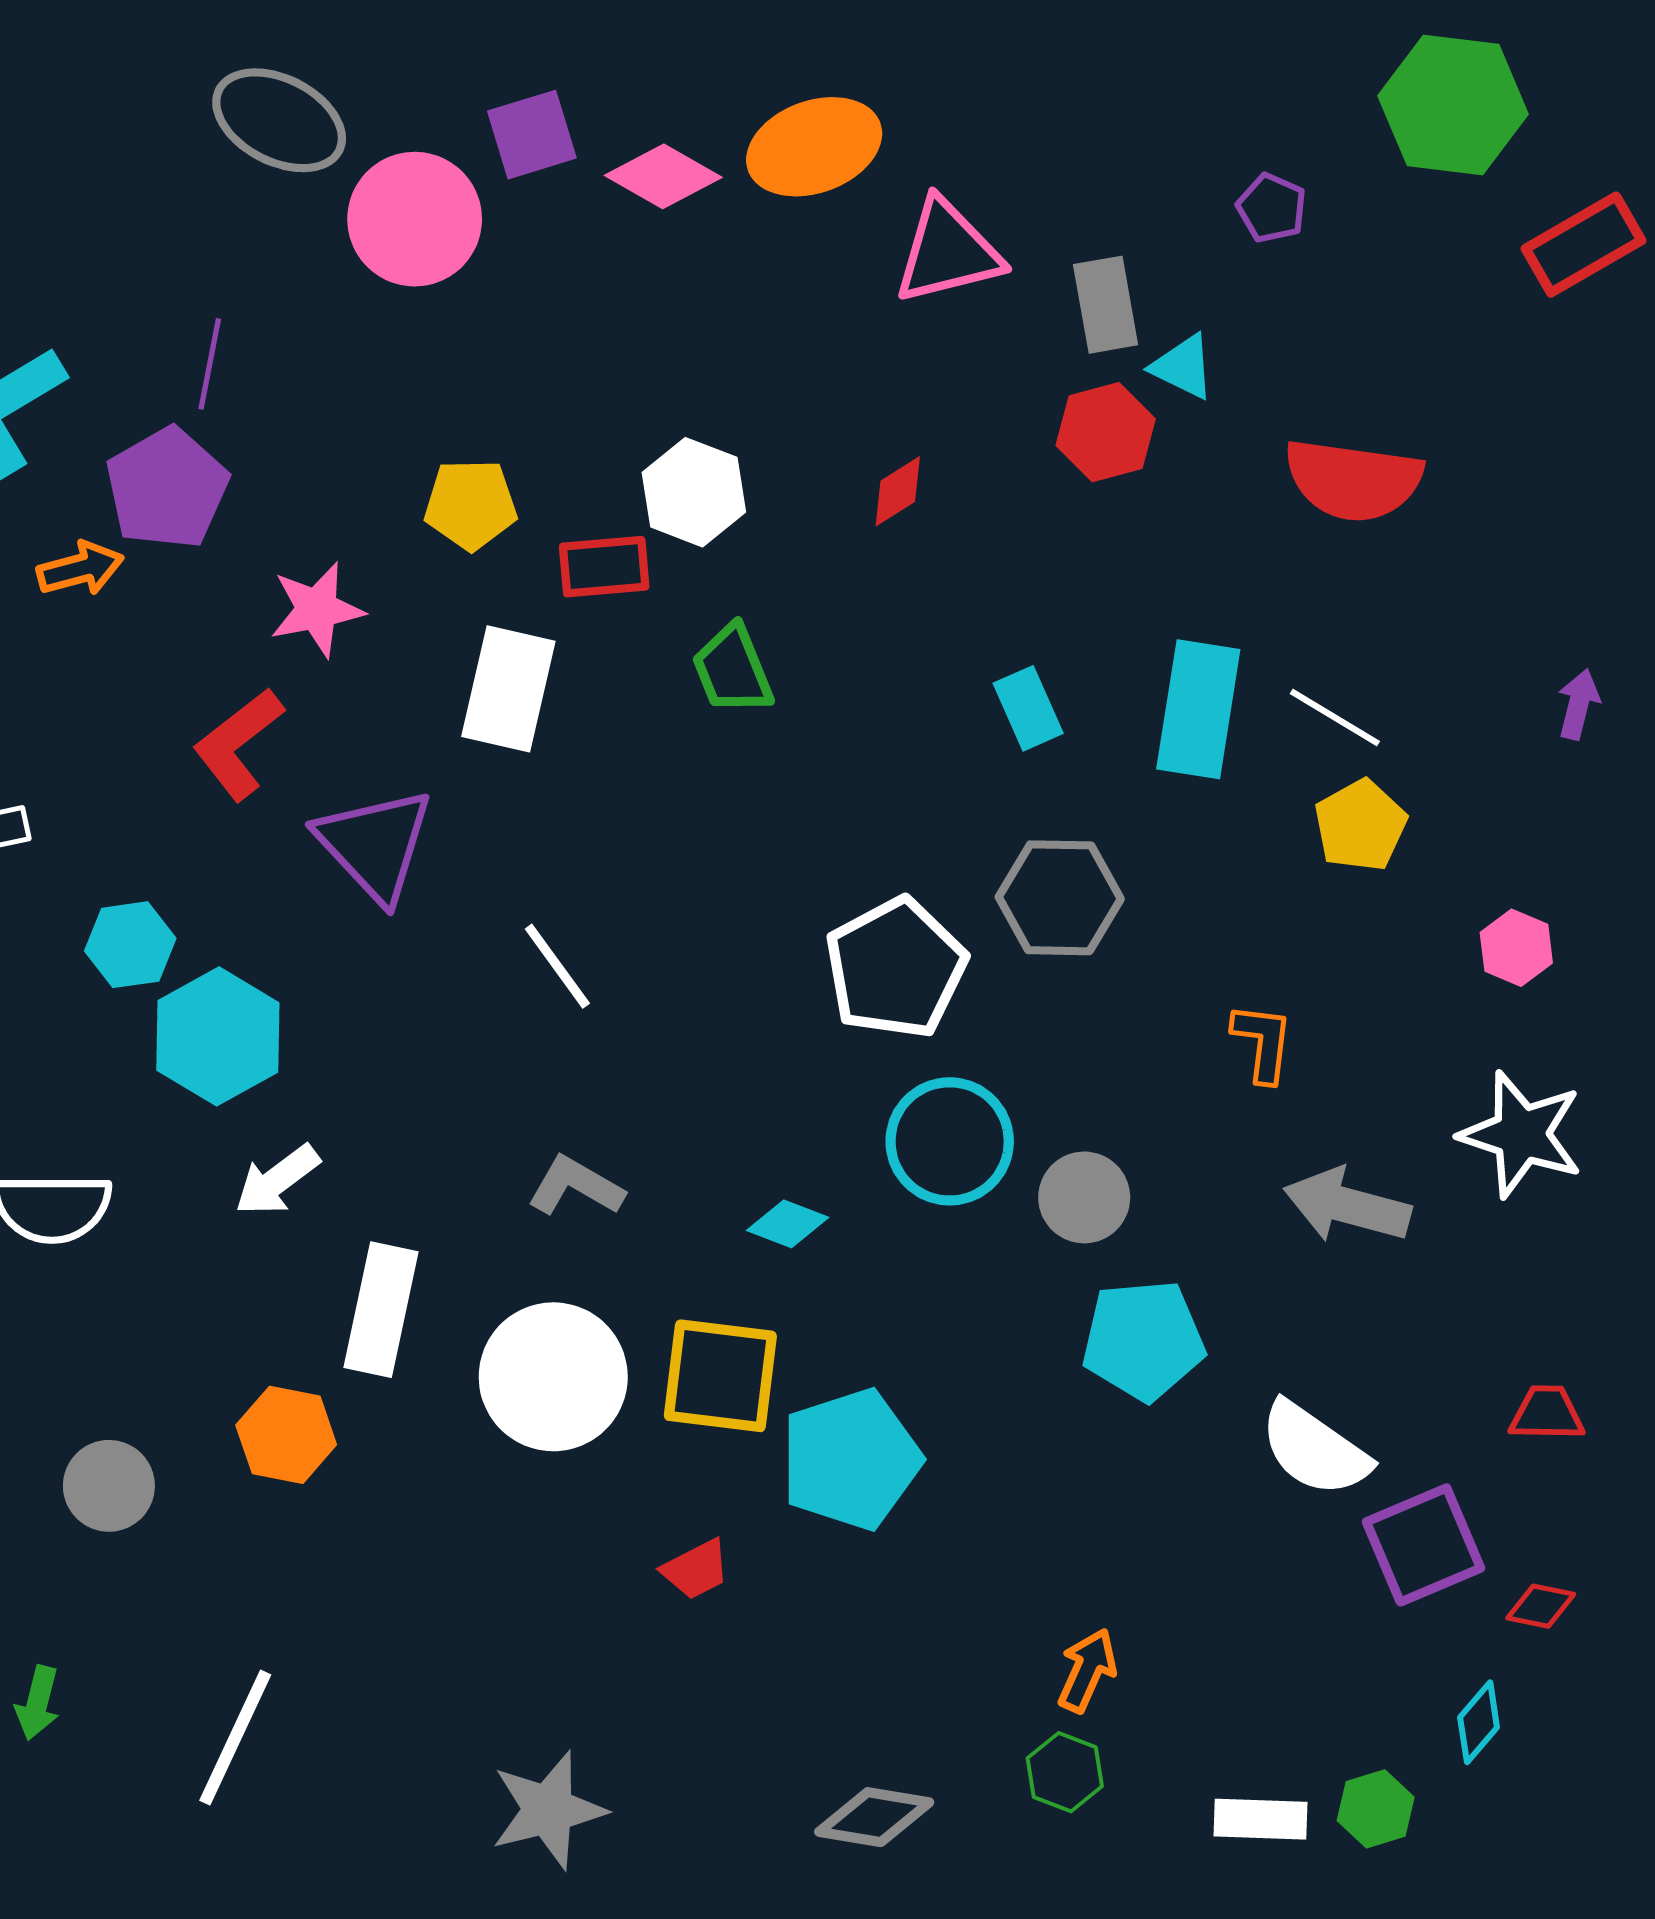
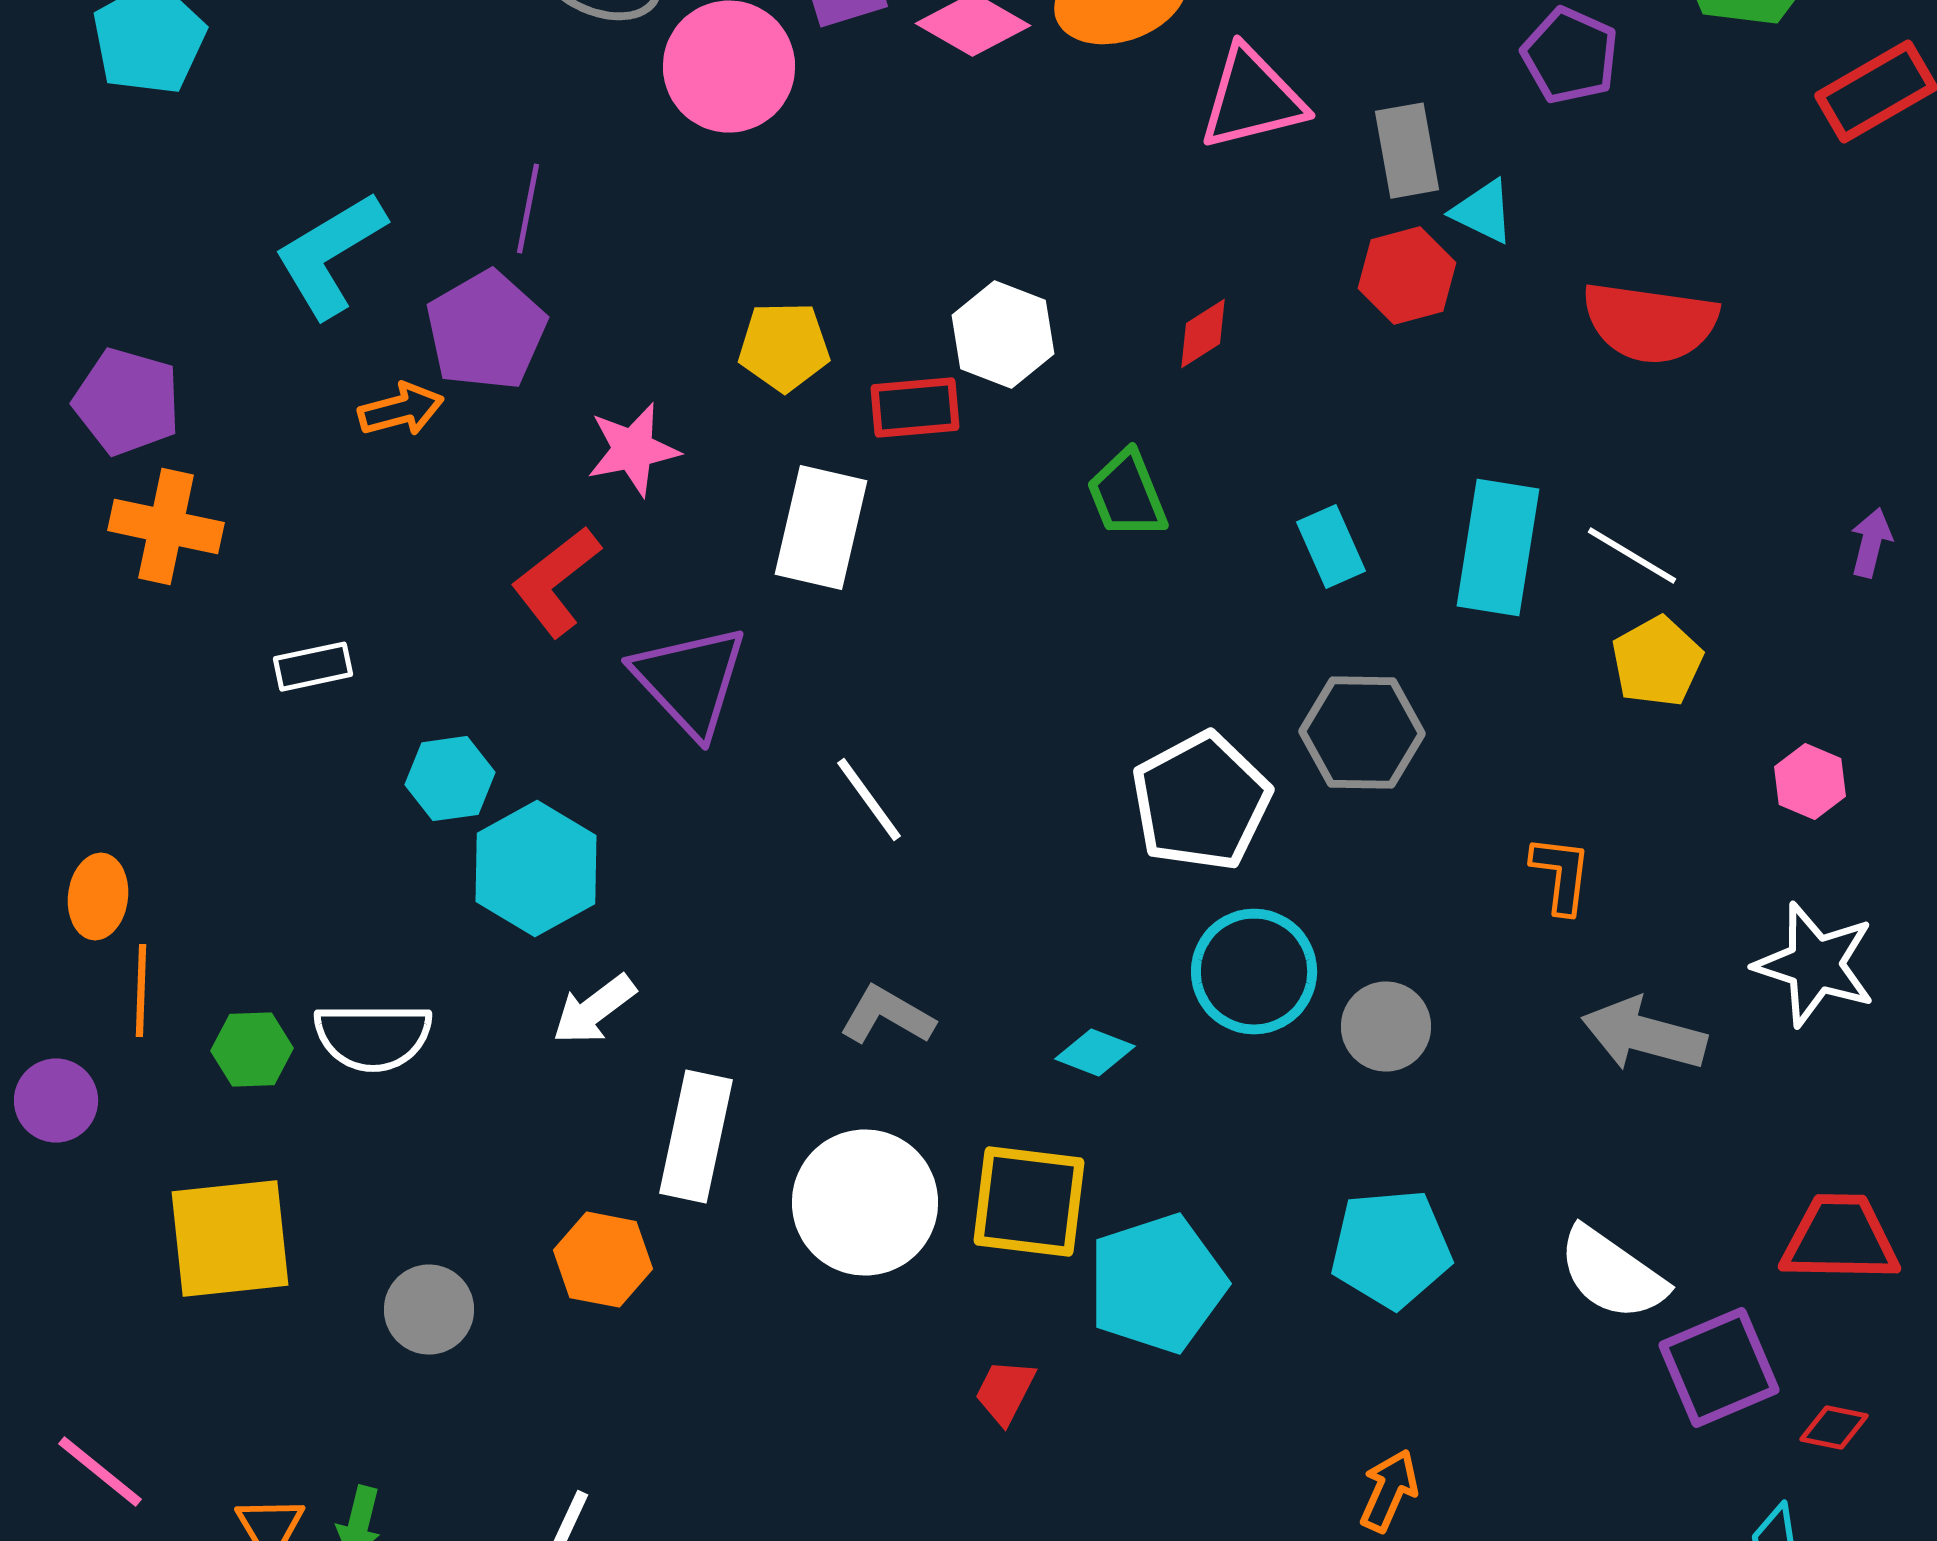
purple pentagon: (1272, 208) -> (1570, 56), size x1.4
green trapezoid: (733, 670) -> (1127, 495), moved
cyan pentagon: (1143, 1340) -> (1391, 1249), moved
red trapezoid: (1547, 1413) -> (1840, 1239), size x1.6
red trapezoid: (696, 1569) -> (1005, 1392), turned 144

